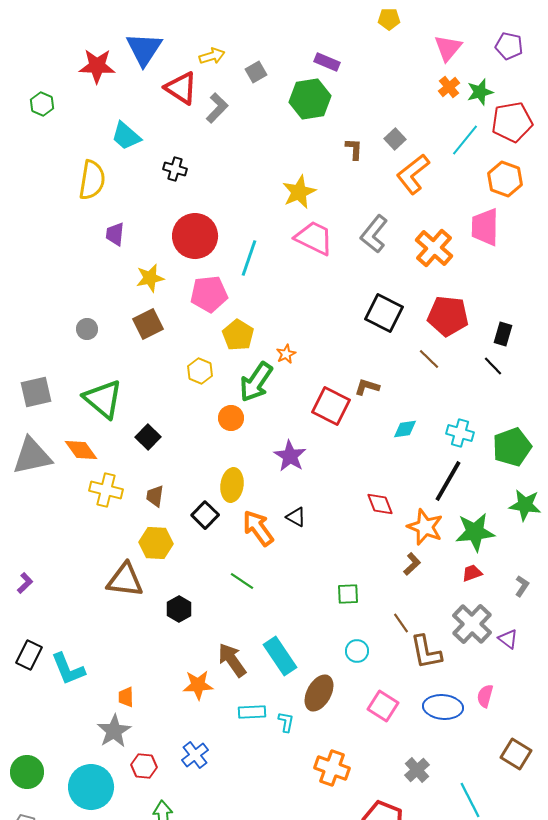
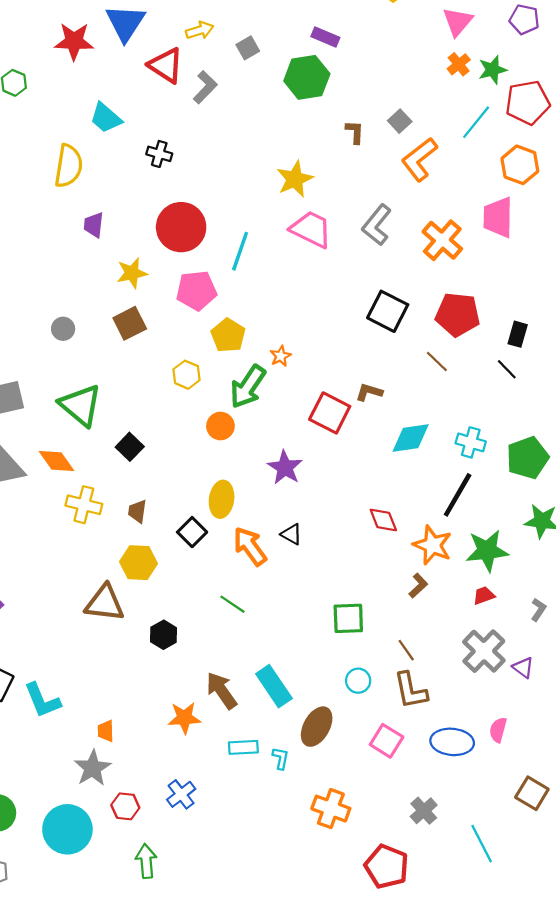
cyan diamond: (405, 429) -> (411, 438), size x1.5
green square: (348, 594) -> (348, 618), size x1.4
brown L-shape: (426, 652) -> (411, 691), moved

